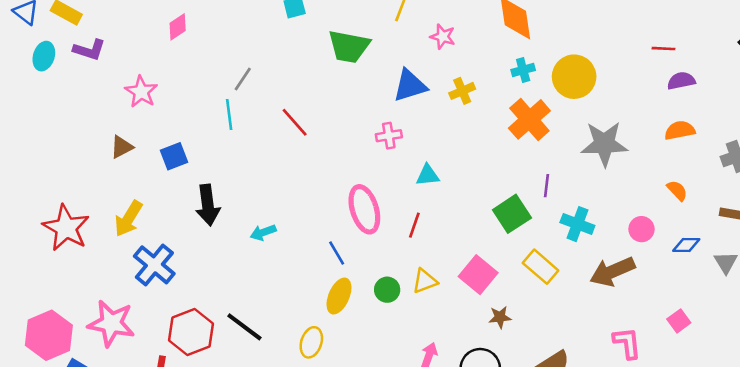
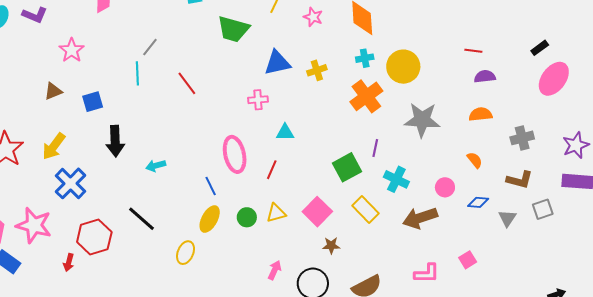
pink star: (443, 37) -> (313, 17), moved
black line: (244, 327) -> (141, 219), moved
pink L-shape: (627, 343) -> (427, 273), turned 92

